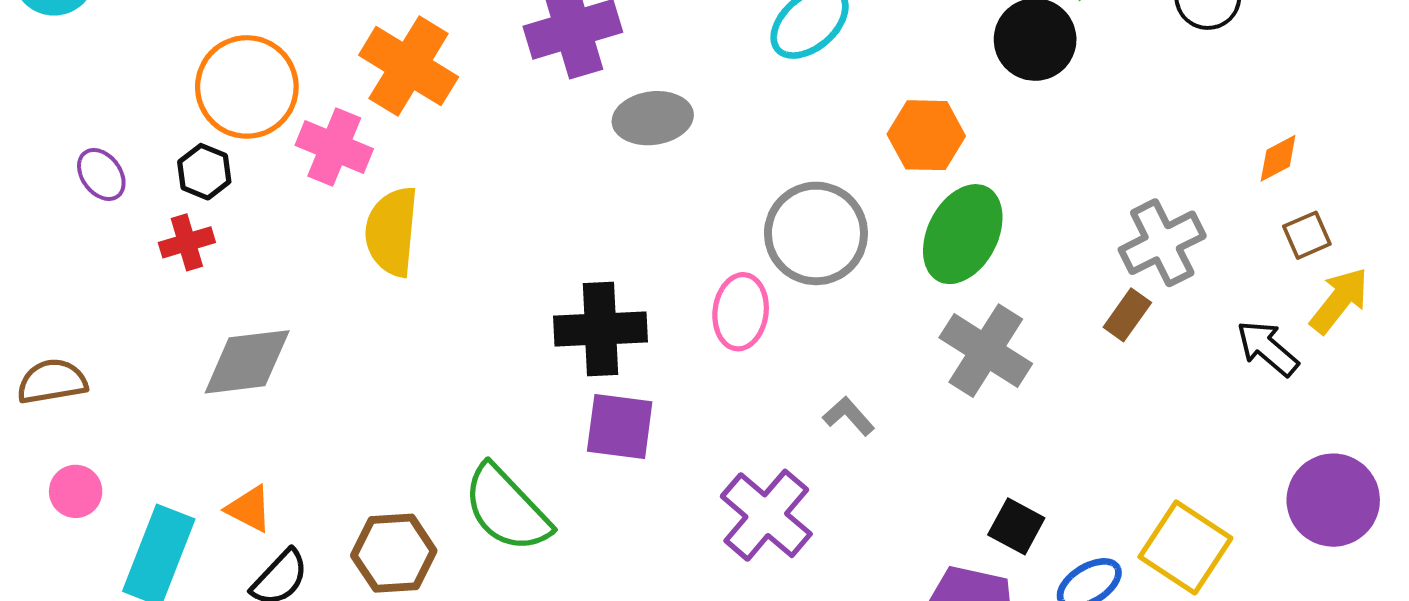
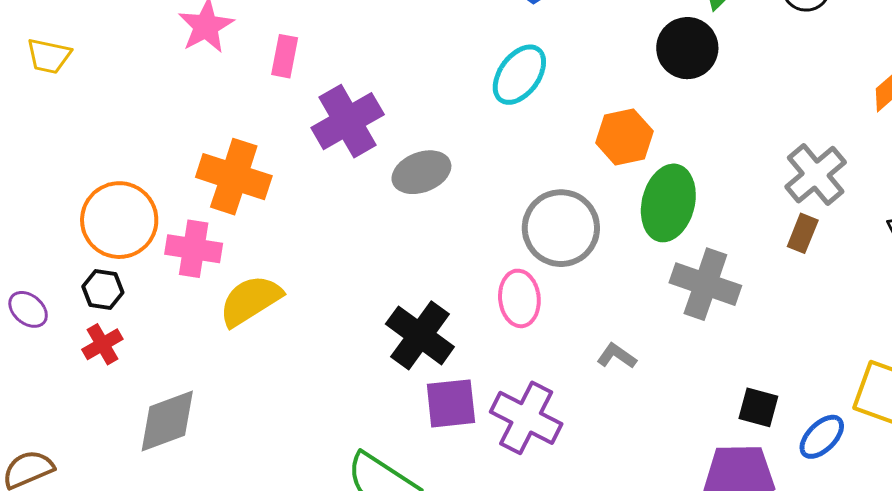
yellow semicircle: (392, 232) -> (250, 301), turned 66
black cross: (600, 329) -> (420, 335), turned -38
purple cross: (766, 515) -> (526, 418), moved

